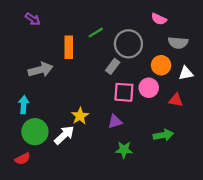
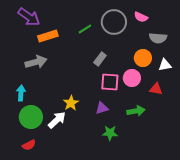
purple arrow: (33, 19) -> (29, 17), size x1.6
gray circle: (128, 44) -> (114, 22), moved
orange rectangle: (69, 47) -> (48, 36), moved, turned 72
green arrow: (163, 135) -> (136, 111), moved
red semicircle: (23, 159) -> (29, 145), moved

